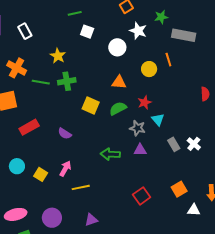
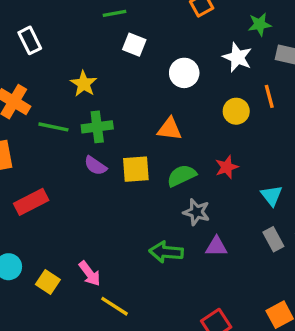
white star: (138, 31) -> (237, 57), moved
orange triangle: (119, 82) -> (170, 129), moved
yellow square: (91, 106) -> (136, 169), turned -30
cyan triangle: (158, 120) -> (272, 196), moved
gray star: (137, 128) -> (196, 212), moved
purple semicircle: (65, 134) -> (95, 166), moved
pink arrow: (65, 169) -> (90, 274), turned 112
yellow line: (81, 187) -> (114, 306), turned 42

